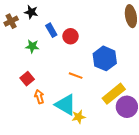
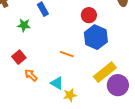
red circle: (70, 36) -> (89, 15), moved
orange arrow: (39, 97) -> (31, 75), turned -32
cyan triangle: (65, 105) -> (57, 83), size x0.6

